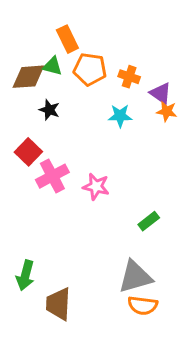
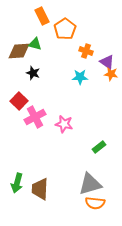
orange rectangle: (67, 39) -> (42, 16), moved
orange pentagon: (90, 69) -> (65, 29), moved, turned 30
brown trapezoid: (58, 304) -> (40, 189), moved

